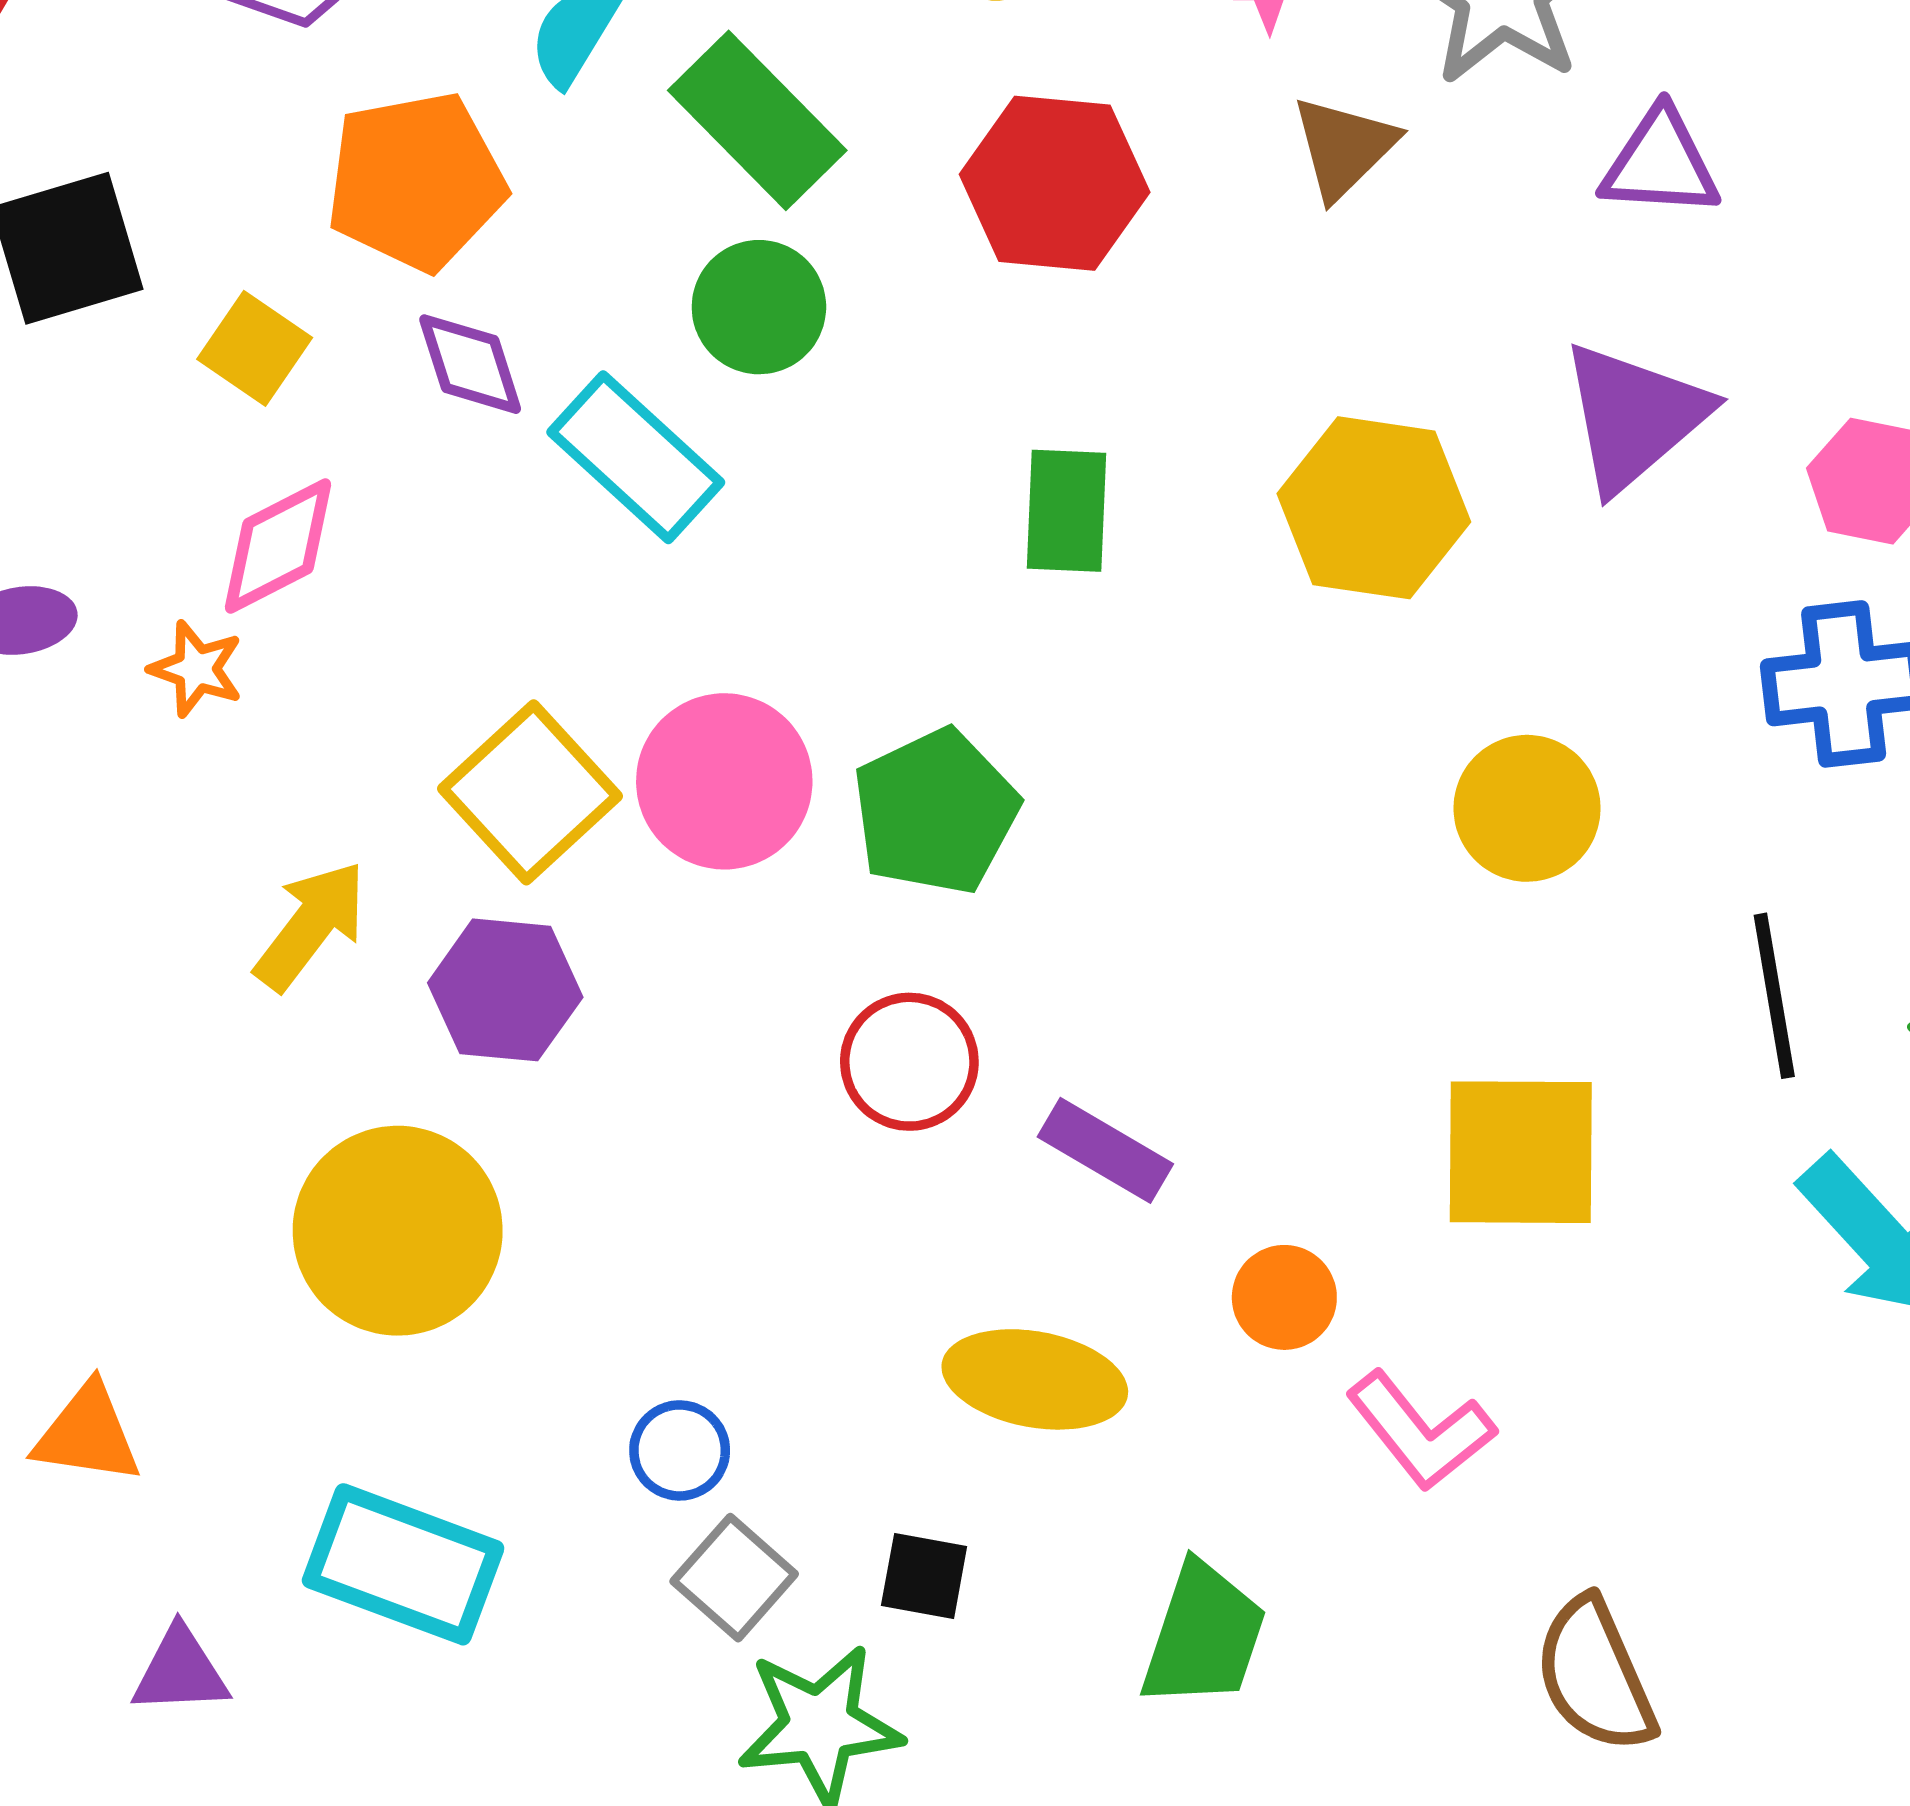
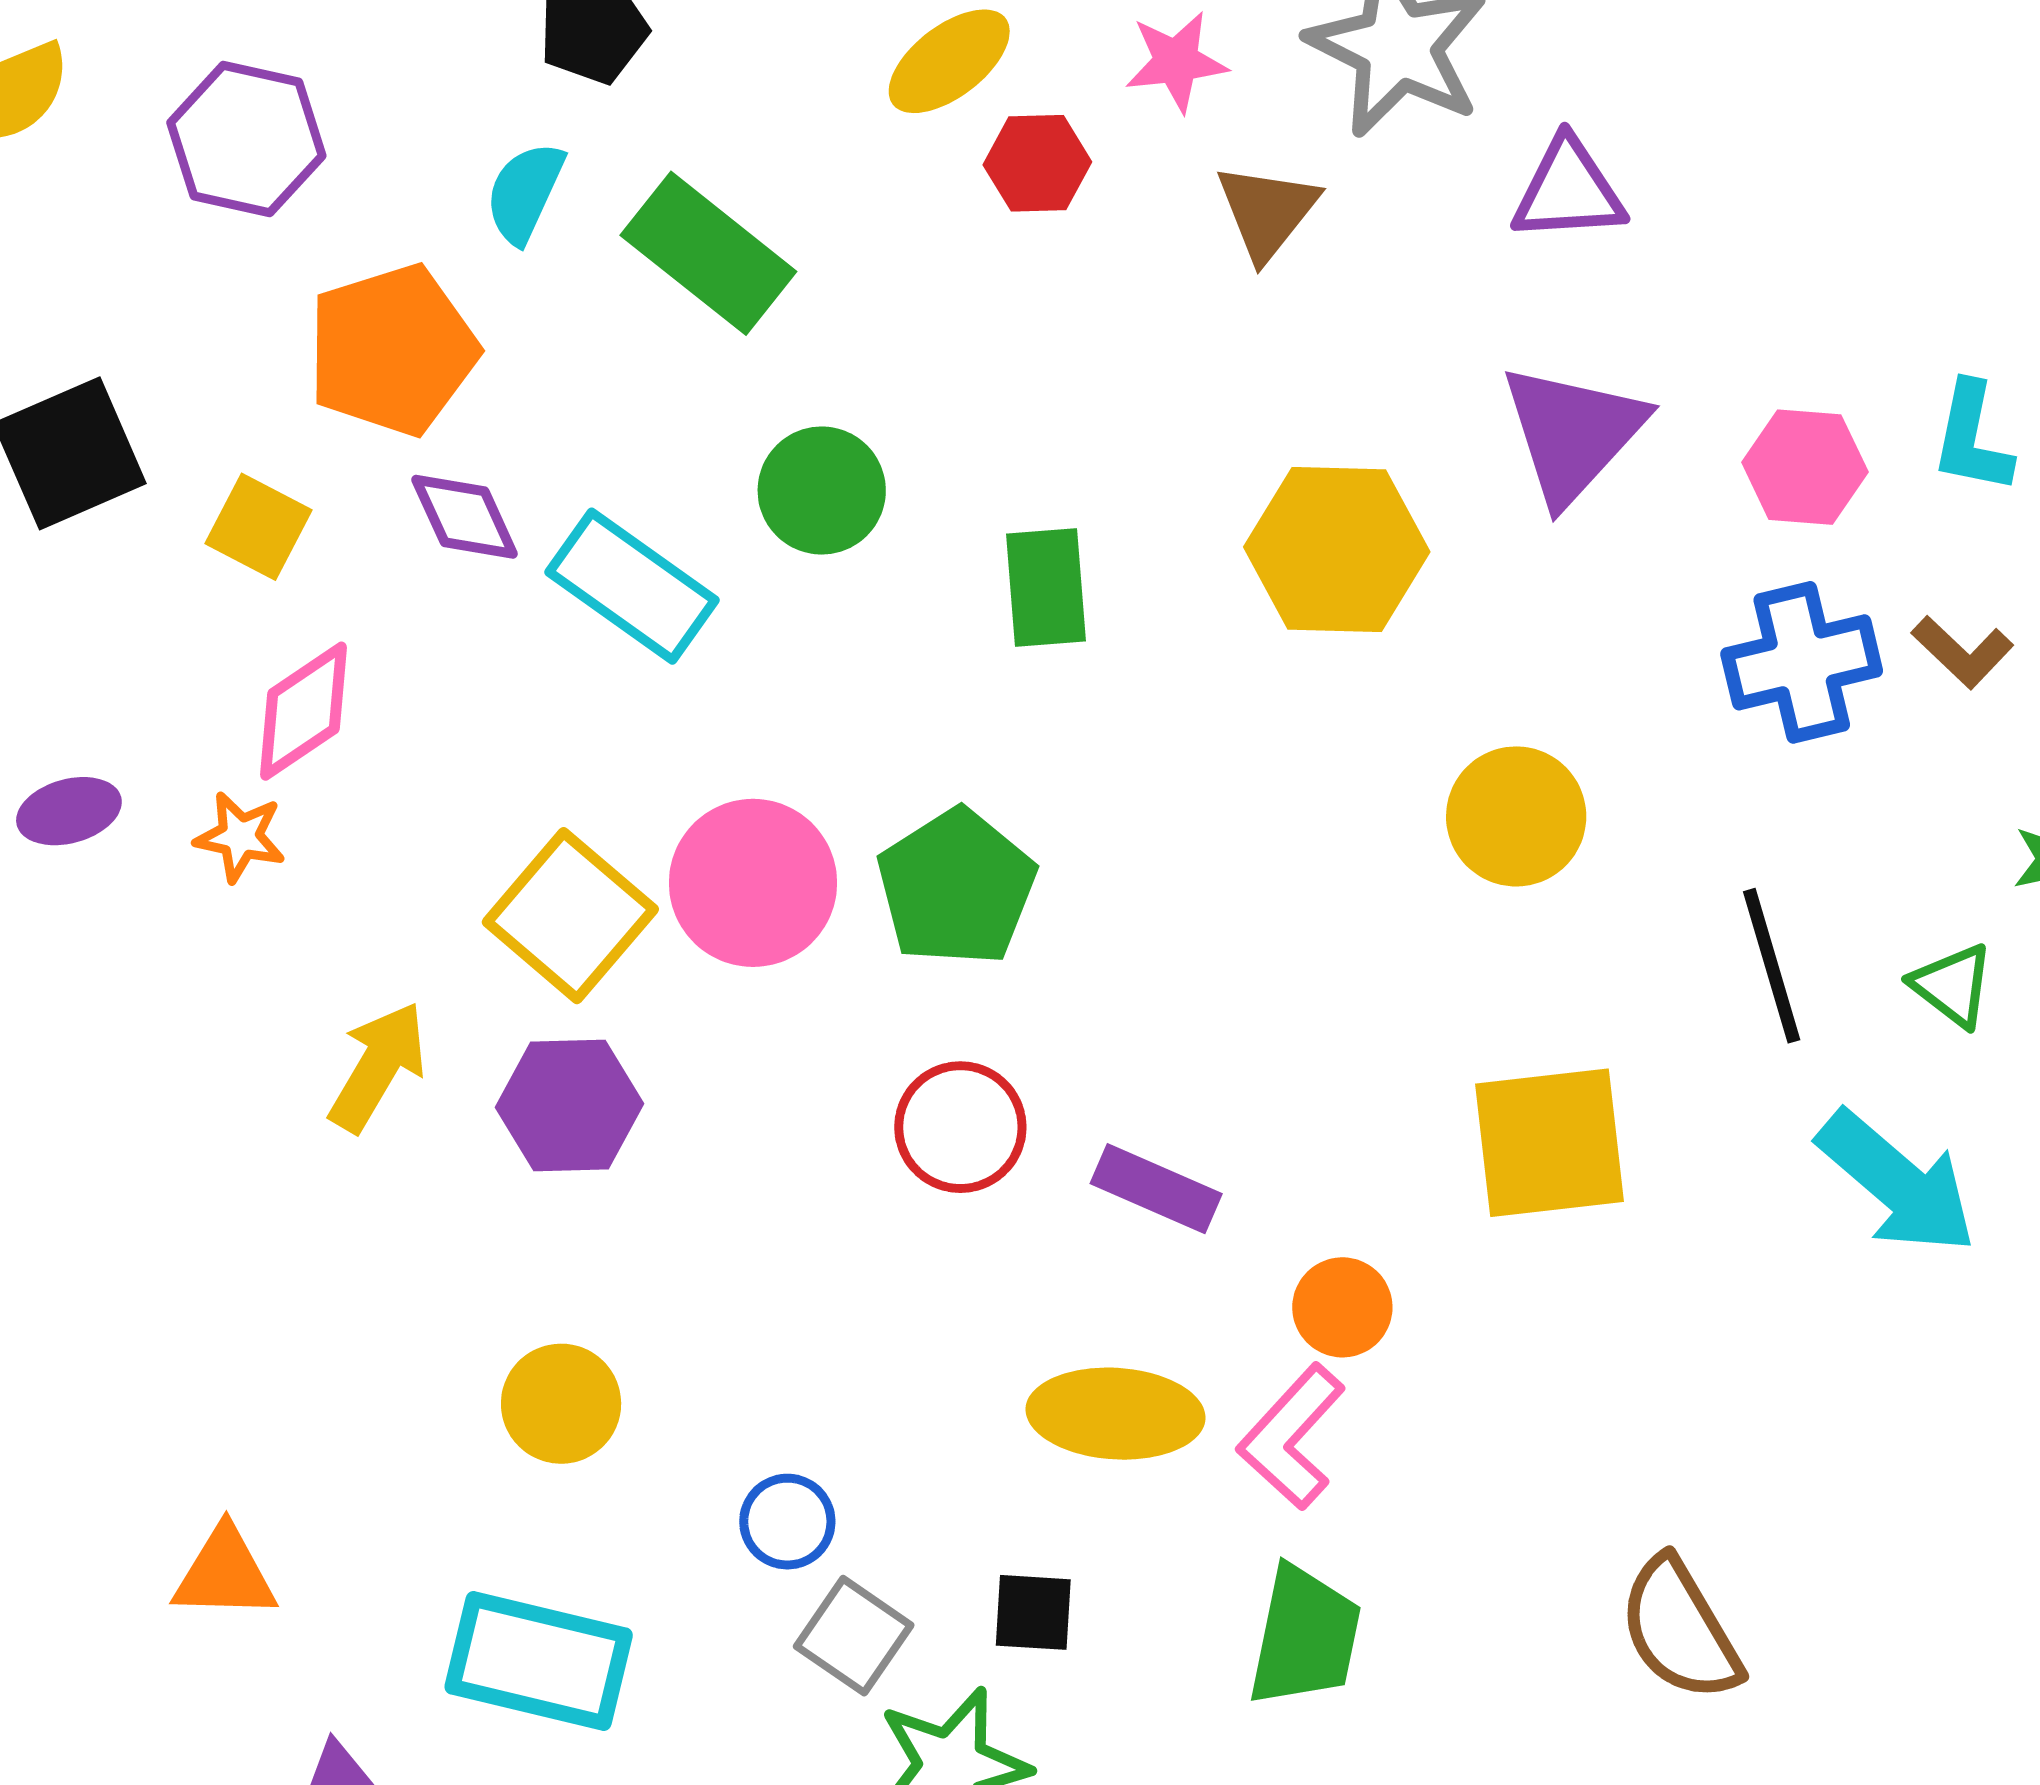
red hexagon: (1055, 183) -> (1037, 163), moved, size x0.6
green circle: (759, 307) -> (822, 491), moved
yellow circle: (398, 1231) -> (561, 1404), moved, size x0.6
pink L-shape: (1421, 1431) -> (1292, 1437), moved, turned 88

